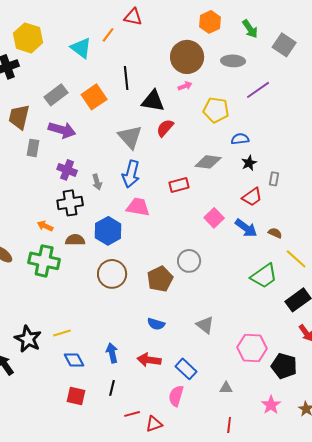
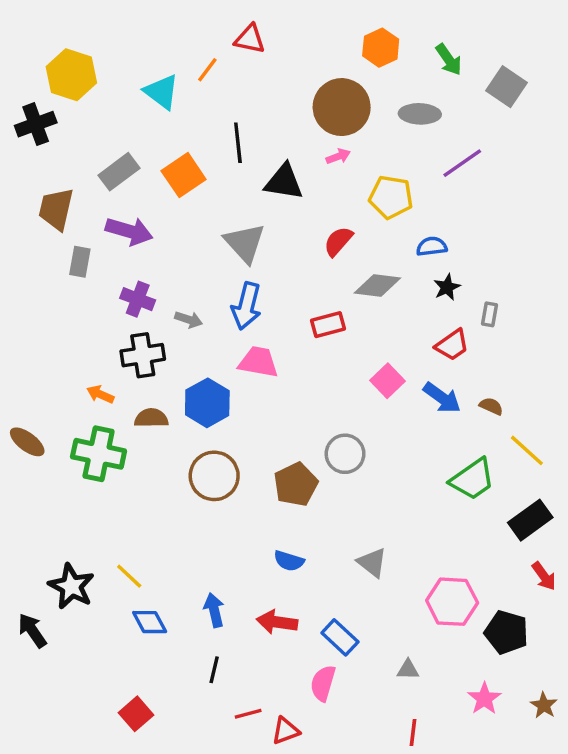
red semicircle: (165, 128) -> (338, 241), moved
gray arrow: (97, 182) -> (189, 320), turned -56
yellow line: (62, 333) -> (129, 576), turned 60
red square: (76, 396) -> (136, 714), moved, turned 36

